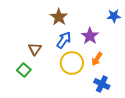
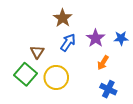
blue star: (114, 16) -> (121, 38), moved
yellow circle: (72, 63) -> (56, 77), moved
green square: (24, 70) -> (25, 74), size x1.5

